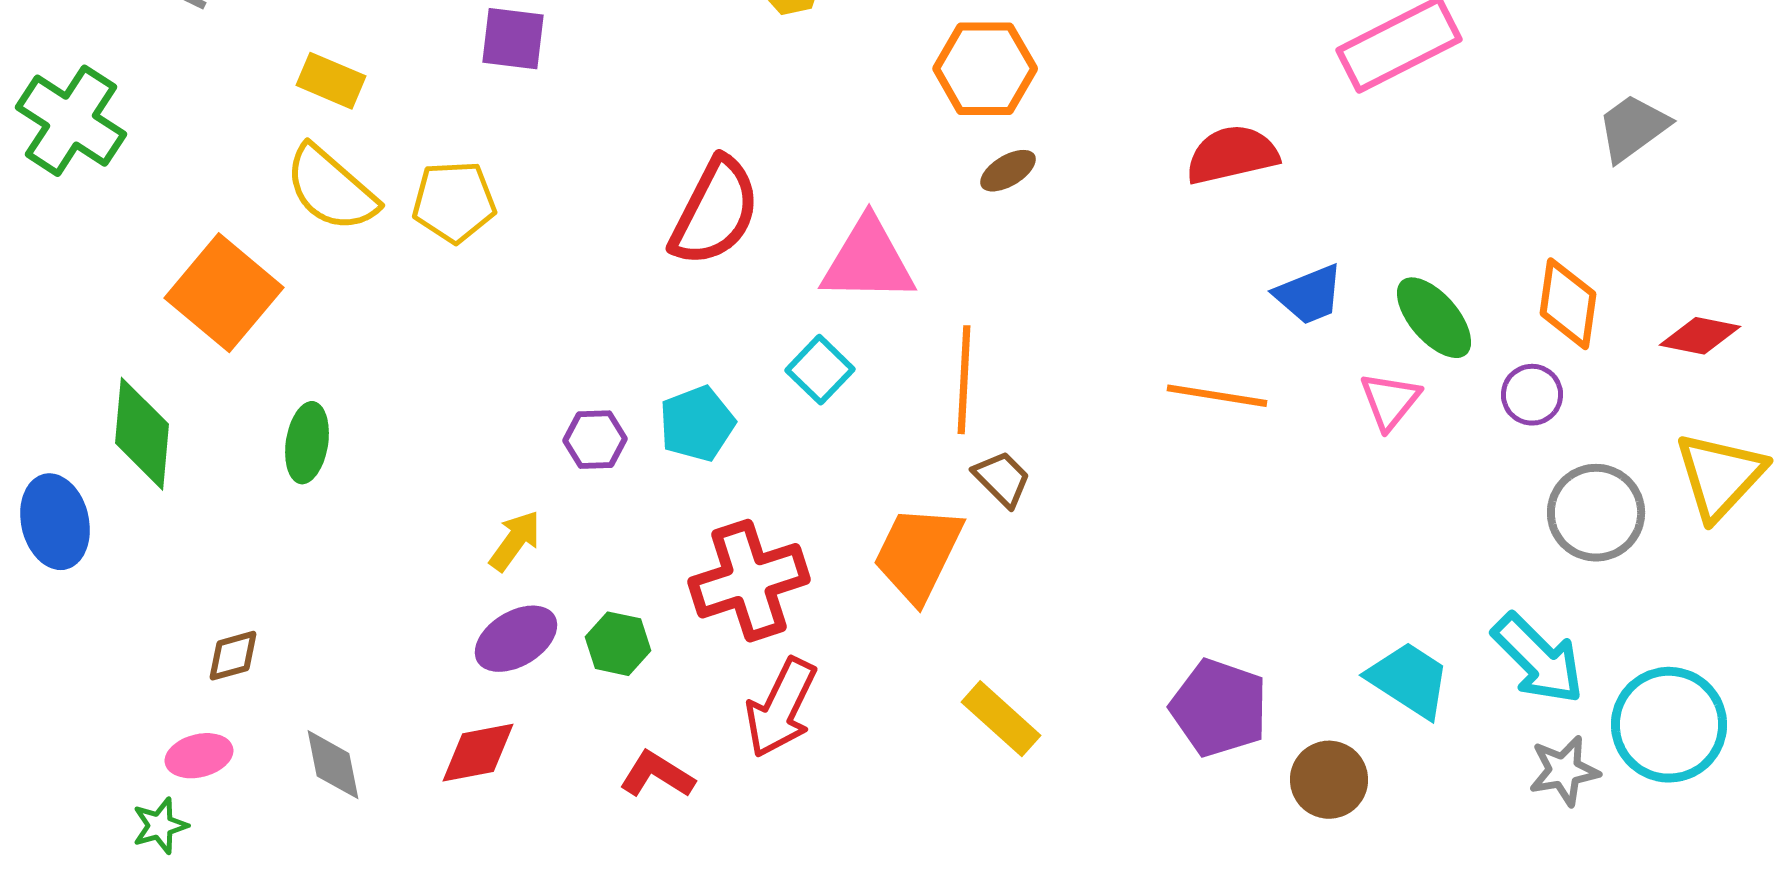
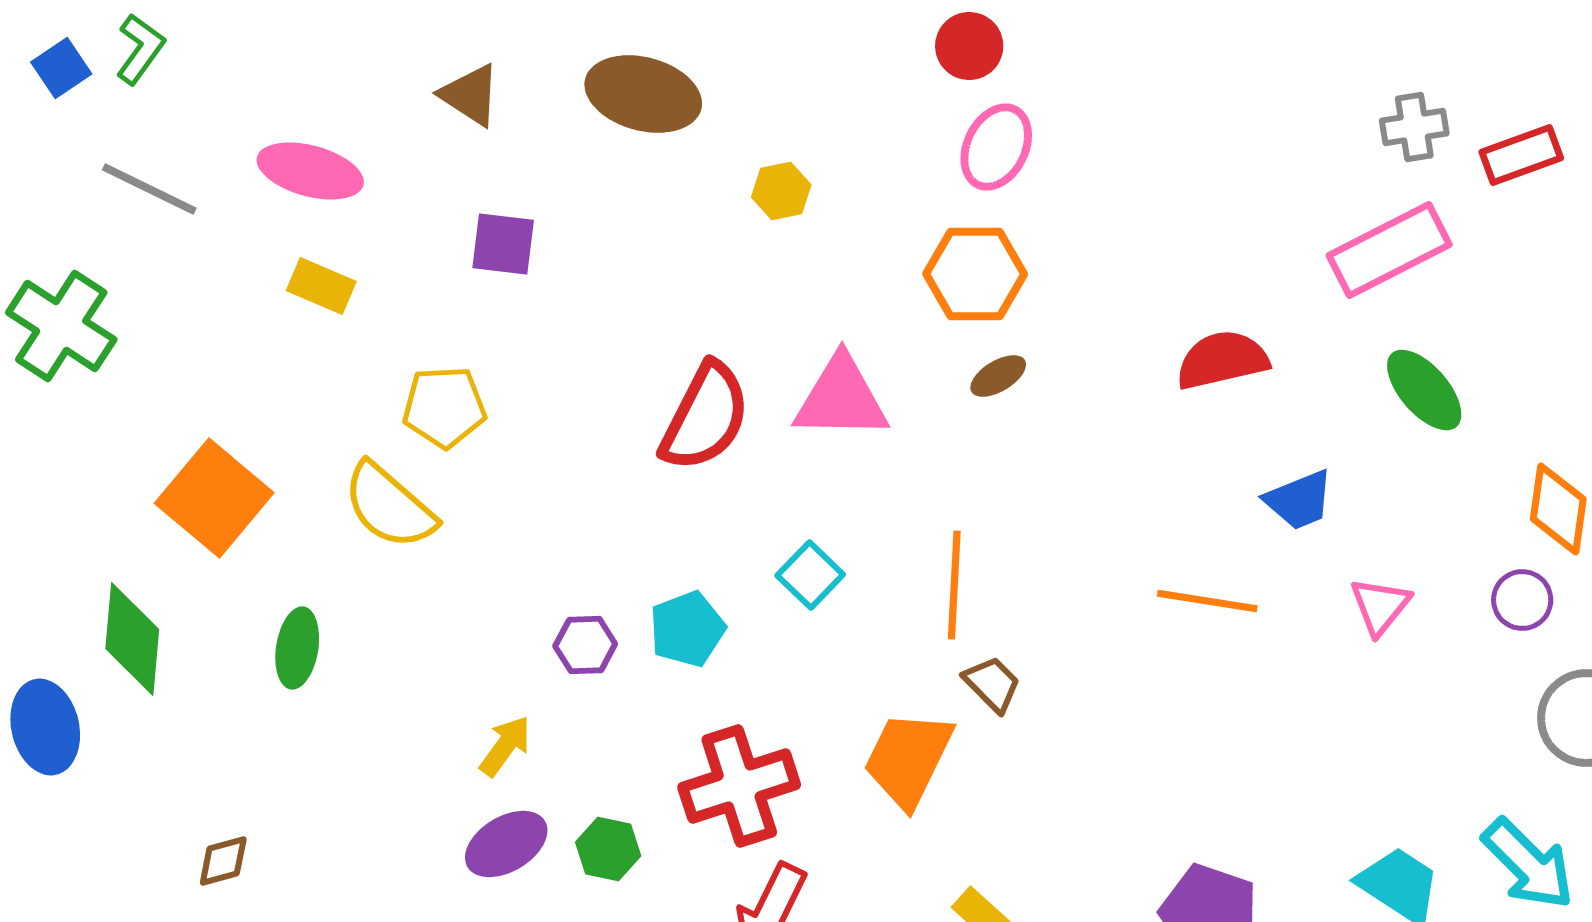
yellow semicircle: (331, 189) -> (389, 506), moved
pink triangle: (868, 261) -> (841, 398), moved
green ellipse: (1434, 318) -> (1424, 390), moved

